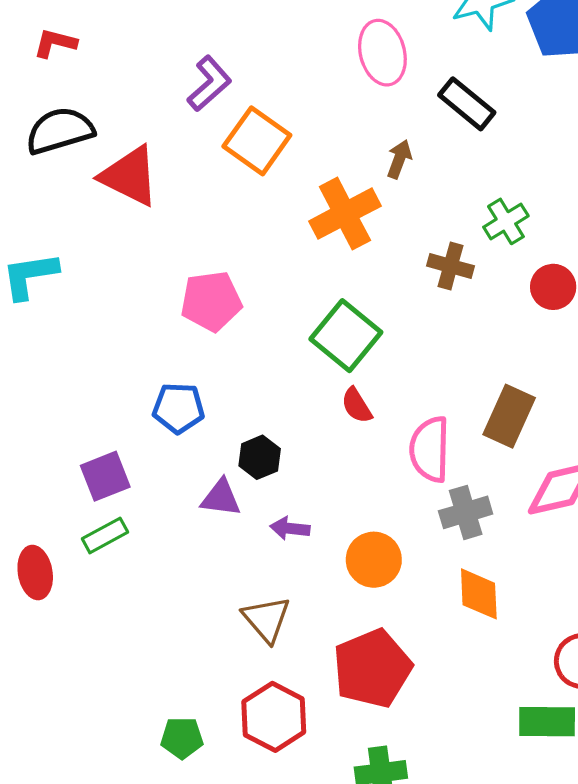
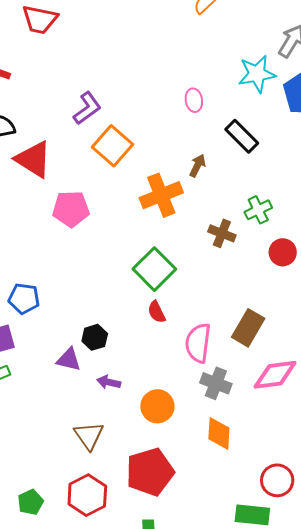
pink ellipse: (382, 53) -> (194, 100), size x0.6
pink pentagon: (211, 301) -> (71, 209), moved
blue pentagon: (178, 408) -> (24, 299), moved
gray cross: (466, 512) -> (216, 383), turned 32
green pentagon: (182, 738) -> (30, 502), turned -30

